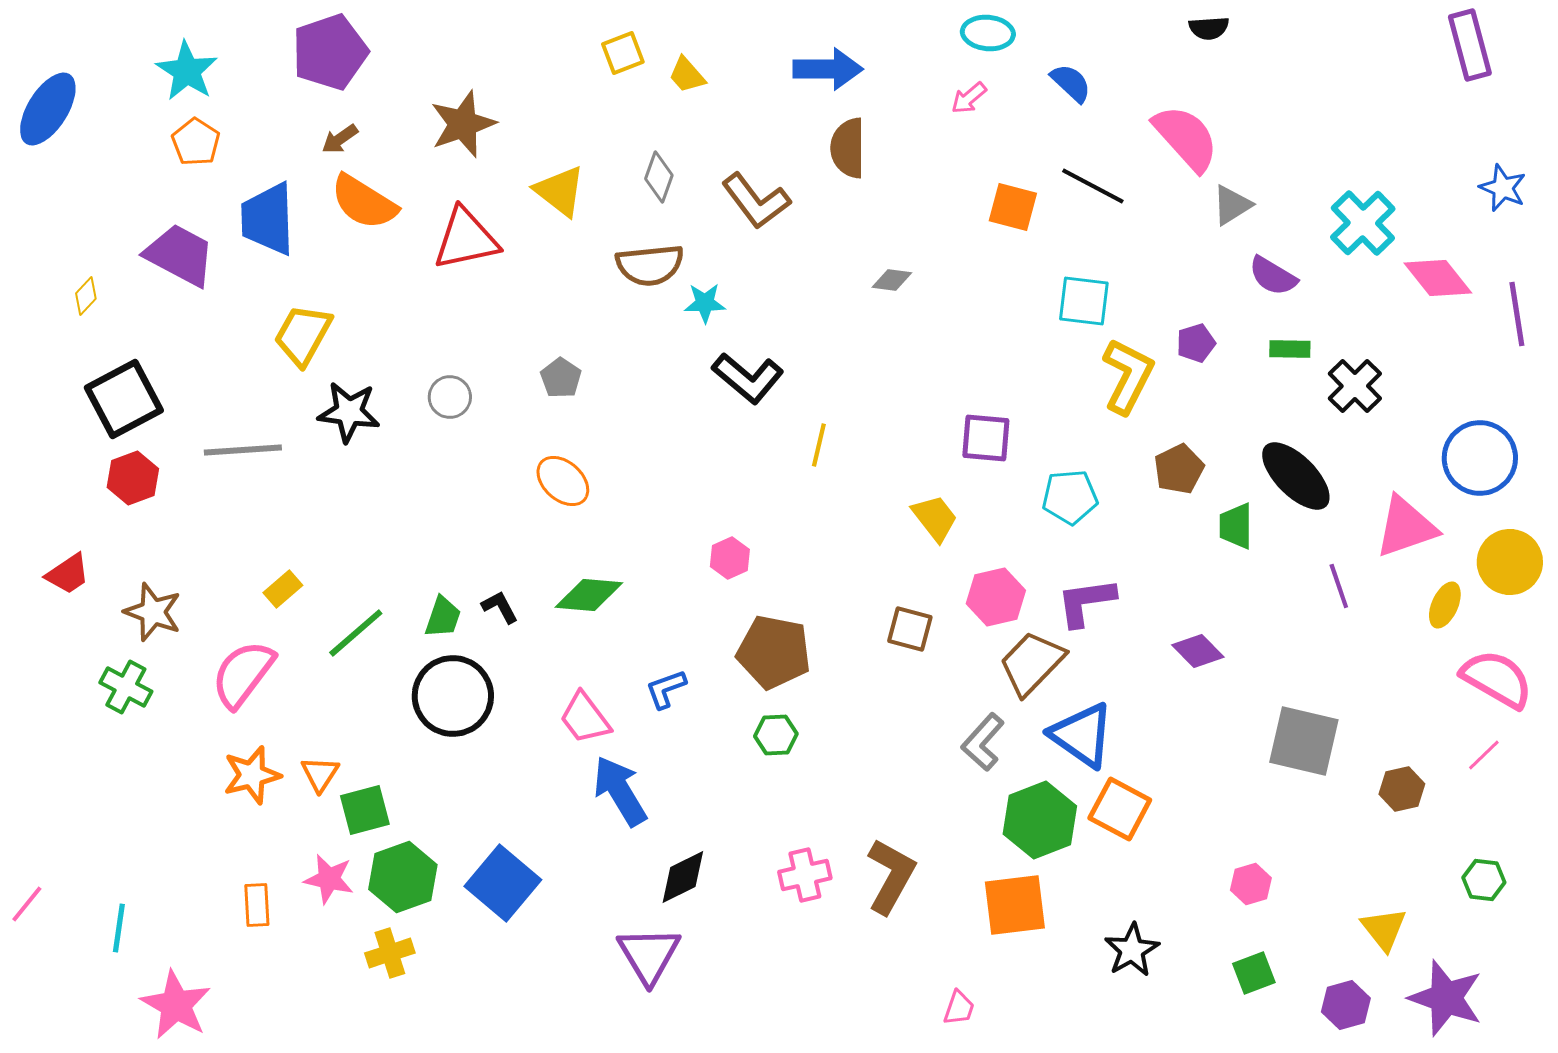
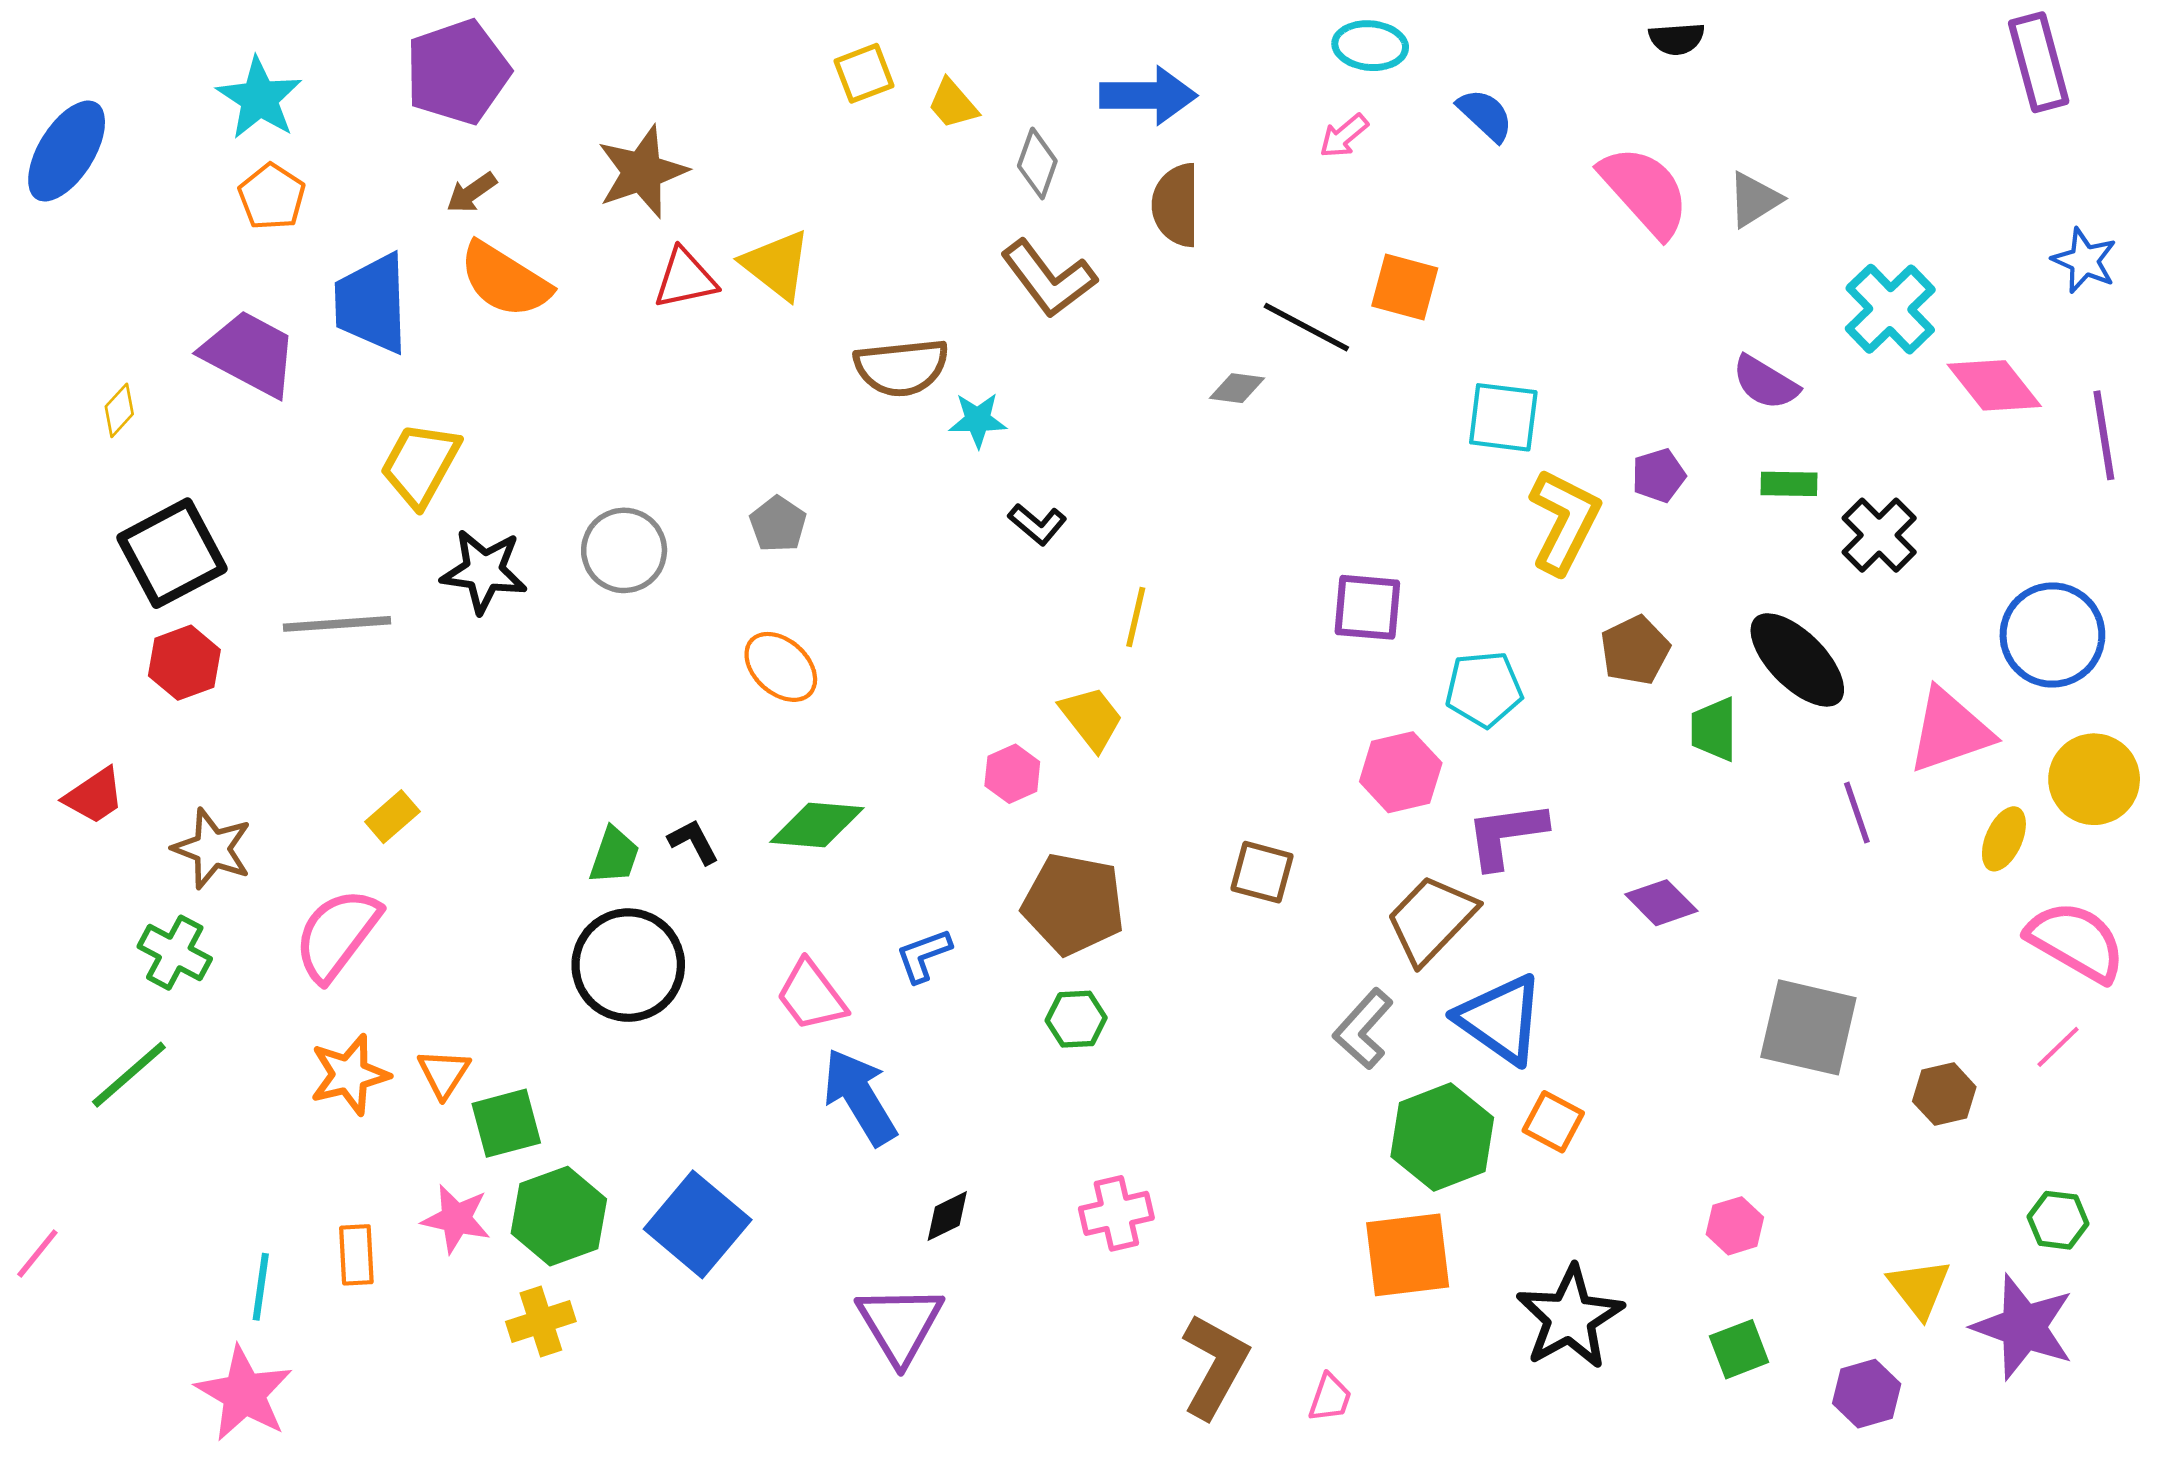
gray diamond: (659, 177) -> (1037, 163), moved
black line: (1093, 186) -> (1306, 327), moved
gray triangle: (1232, 205) -> (1754, 200), moved
red triangle: (466, 239) -> (685, 279), moved, size x0.7
black L-shape: (748, 378) -> (1037, 524), size x0.6
gray circle: (450, 397) -> (624, 550), size x1.4
yellow trapezoid: (935, 518) -> (1091, 718), moved
pink hexagon: (996, 597) -> (1401, 772), moved
green line: (356, 633) -> (129, 1075), moved
orange square: (1120, 809) -> (1553, 1122), size x0.7
brown L-shape: (891, 876) -> (1215, 1366), moved
black diamond: (683, 877) -> (947, 1216), size x0.7
cyan line: (119, 928) -> (261, 1287), moved
black star: (1132, 950) -> (1570, 1317), size x1.4
purple star: (1446, 998) -> (2023, 1327), moved

